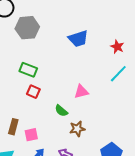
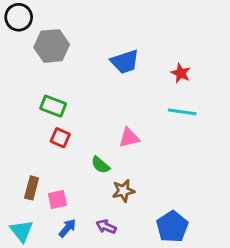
cyan line: (118, 74) -> (182, 112), turned 54

